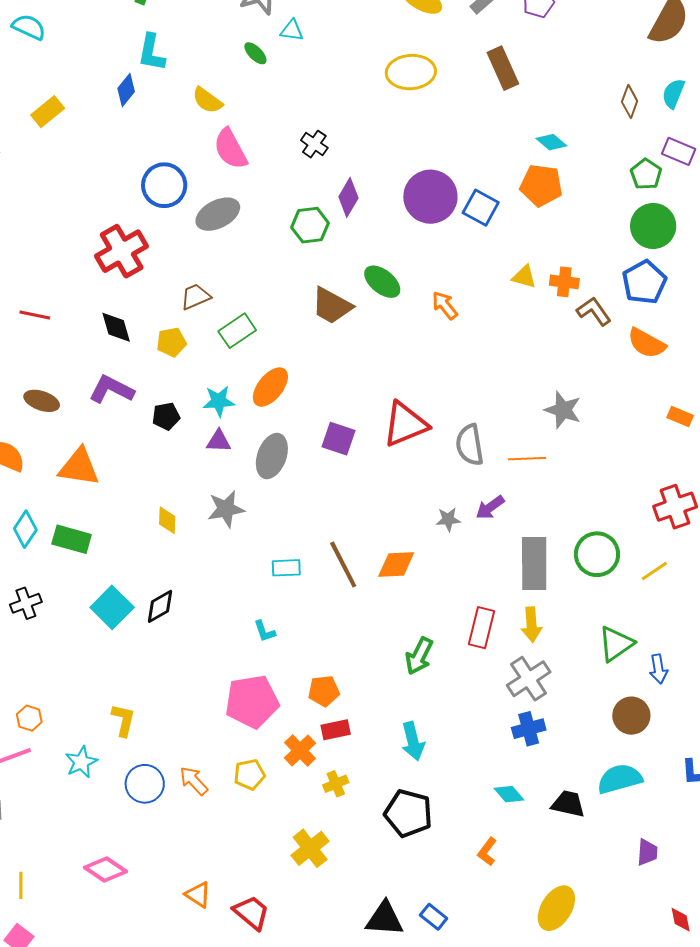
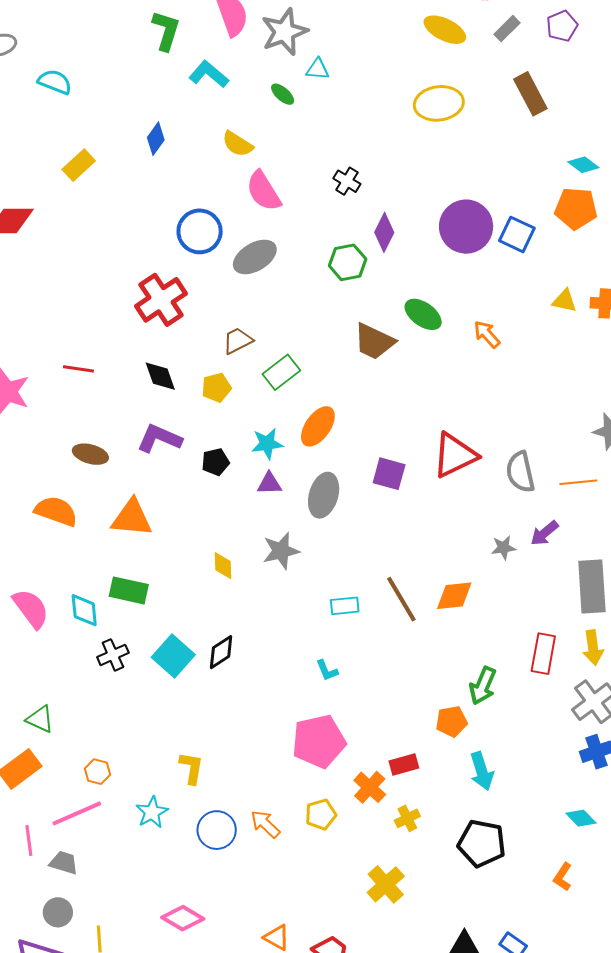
cyan L-shape: (151, 52) -> (209, 74), moved, turned 123
cyan diamond: (25, 529) -> (84, 610), moved, turned -36
black cross: (26, 603) -> (113, 655), moved
orange pentagon: (324, 691) -> (452, 721), moved

